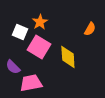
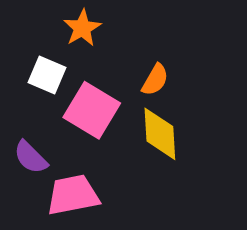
orange star: (40, 22) -> (82, 28), moved
orange semicircle: (90, 29) -> (155, 80), moved

